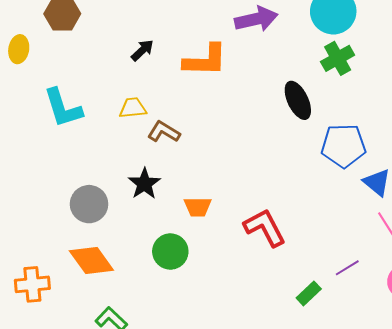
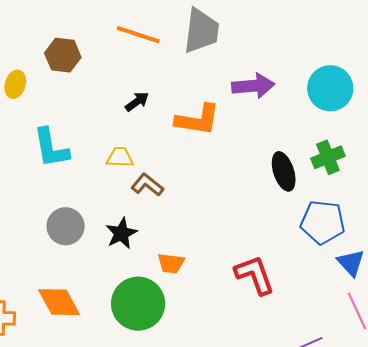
green cross: (338, 58) -> (328, 157), moved
gray circle: (89, 204) -> (66, 226), moved
red L-shape: (265, 228) -> (255, 275), moved
green circle: (170, 252) -> (138, 304), size x1.5

